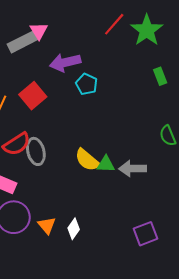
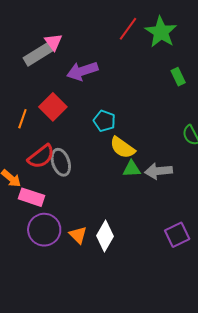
cyan pentagon: (87, 84) -> (104, 121), moved
yellow semicircle: (87, 160) -> (122, 148), moved
white diamond: (74, 229) -> (105, 236), size x1.4

